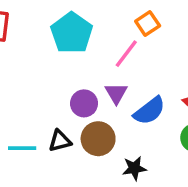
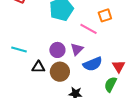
pink line: (126, 54) -> (88, 29), turned 66
cyan line: (22, 148) -> (19, 50), moved

